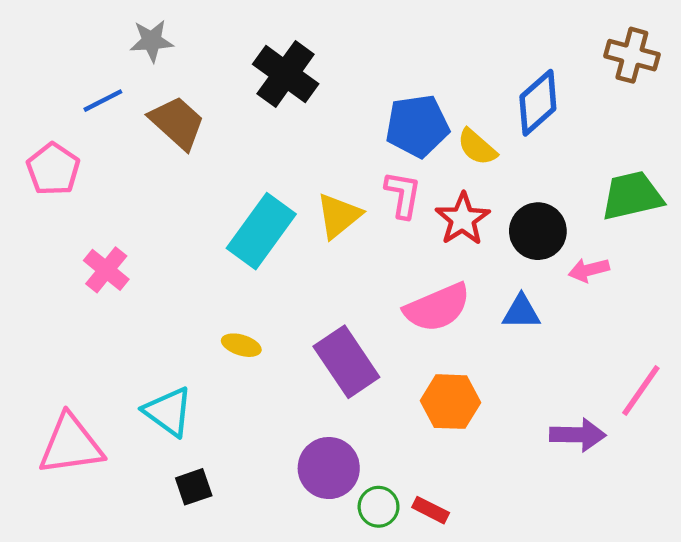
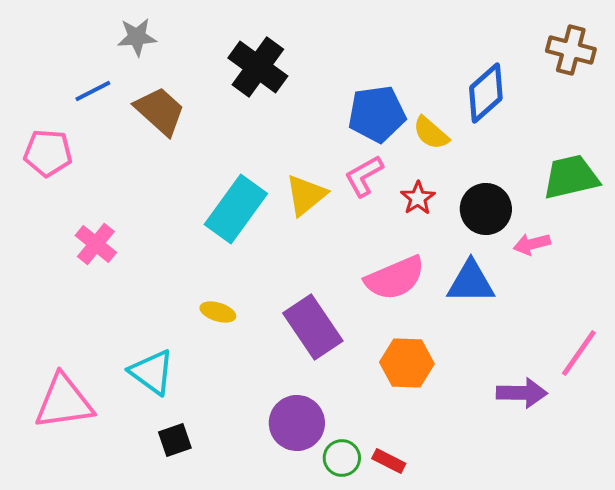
pink pentagon: (53, 169) -> (48, 153), turned -30
pink L-shape: (403, 195) -> (364, 176), turned -129
red star: (463, 219) -> (418, 198), size x0.7
blue triangle: (521, 312) -> (471, 282), size x1.4

